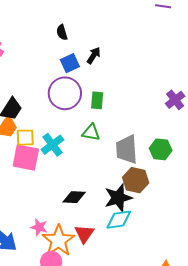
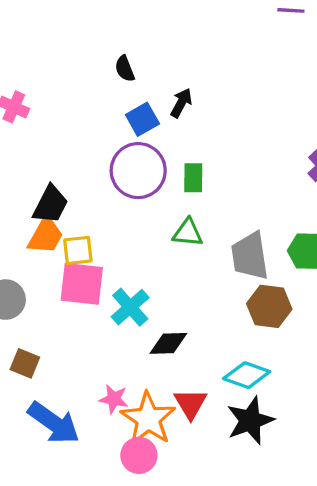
cyan cross: (52, 145) -> (130, 307), moved
black star: (118, 198) -> (250, 420), moved
cyan diamond: (119, 220) -> (247, 375), turned 32

